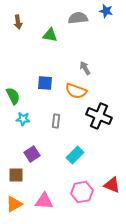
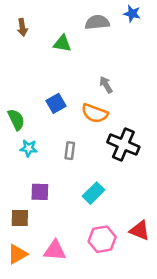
blue square: (45, 83) -> (56, 103), turned -35
purple square: (32, 154) -> (40, 192), turned 35

